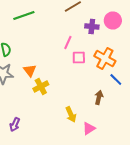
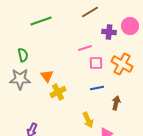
pink line: (68, 42) -> (85, 48), turned 48
blue line: (116, 80) -> (97, 88), moved, turned -56

